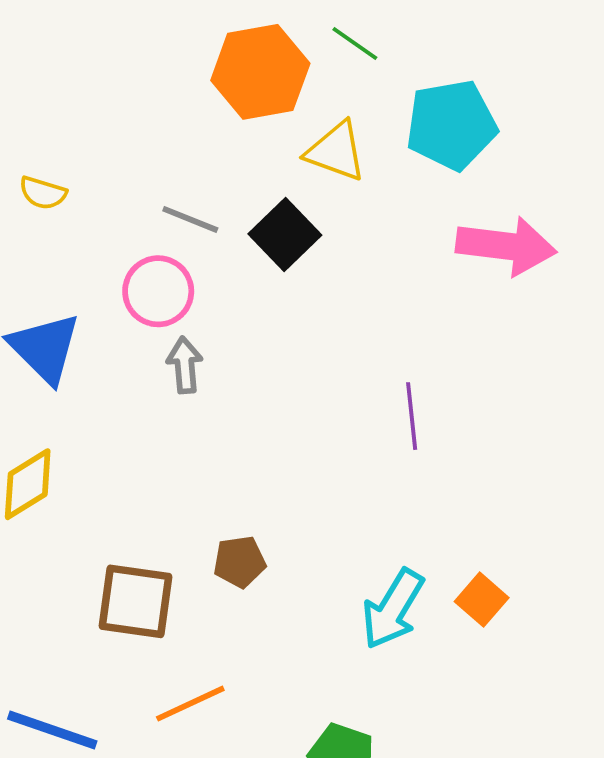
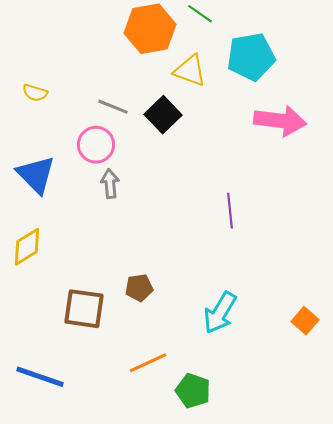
orange square: (482, 600) -> (305, 321), moved
orange line: (190, 704) -> (148, 363), moved

